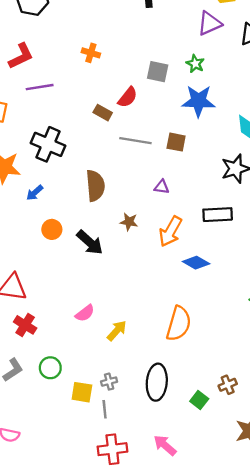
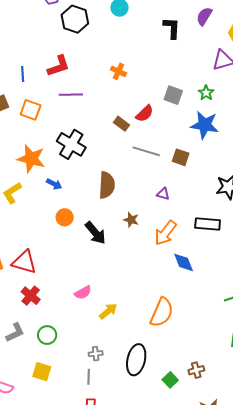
blue arrow: (35, 193) -> (54, 184), turned -119
blue diamond: (196, 263) -> (184, 262), turned 30
yellow square: (82, 392) -> (42, 372), moved

